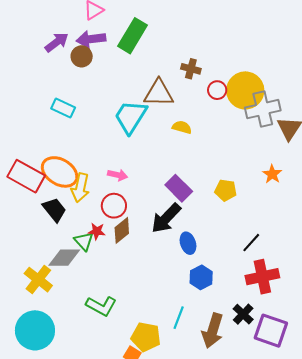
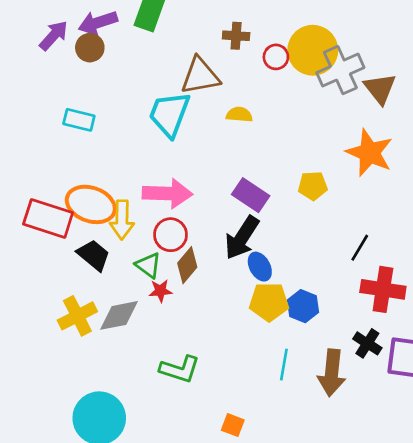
orange star: (272, 174) -> (369, 153), size x1.8
pink arrow: (118, 175) -> (167, 193), size x1.8
red star: (97, 231) -> (160, 291), moved
green triangle: (84, 241) -> (148, 265), moved
blue ellipse: (188, 243) -> (260, 267), moved
red cross: (262, 277) -> (383, 289), turned 32
yellow cross: (38, 280) -> (77, 316), moved, turned 36
yellow pentagon: (146, 337) -> (269, 302), moved

